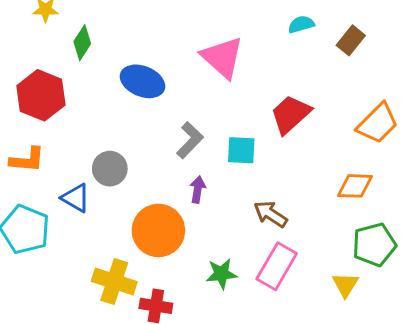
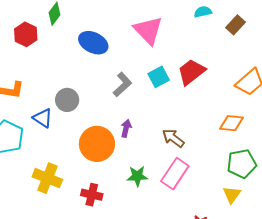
red hexagon: (41, 95) -> (26, 34), moved, size x0.7
cyan square: (241, 150) -> (159, 77), moved, turned -35
purple arrow: (198, 190) -> (126, 128), moved
yellow cross: (114, 282) -> (47, 178), moved
yellow triangle: (345, 285) -> (232, 195), moved

